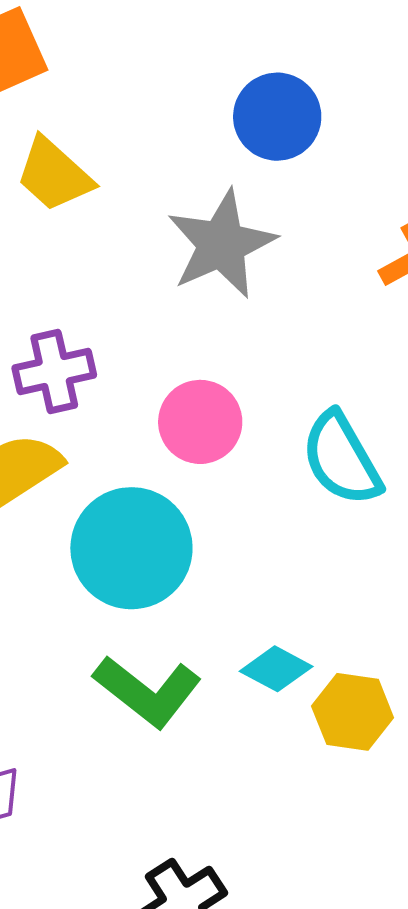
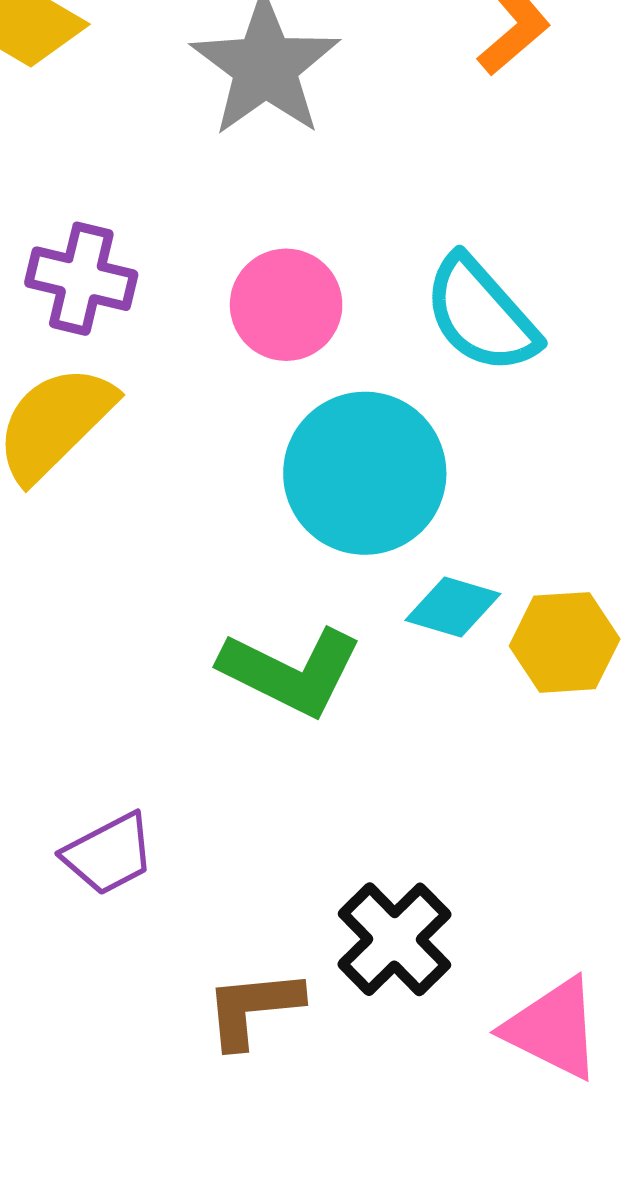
purple cross: (54, 371) -> (81, 279), turned 38
cyan circle: (131, 548) -> (365, 473), moved

